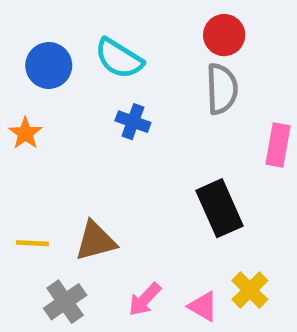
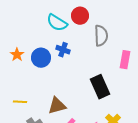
red circle: (224, 35) -> (80, 16), moved
blue circle: (49, 65) -> (41, 58), moved
brown triangle: (96, 241) -> (57, 106), moved

